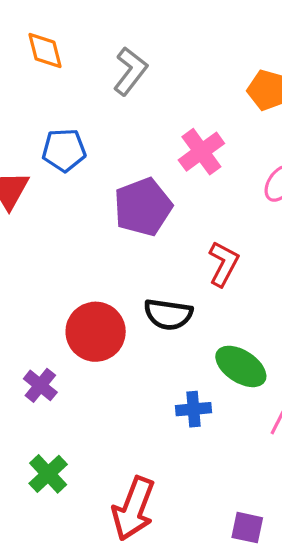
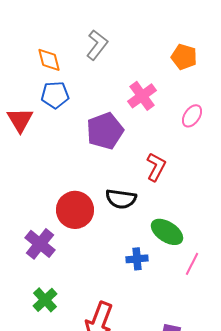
orange diamond: (45, 51) -> (49, 60), moved
purple cross: (40, 385) -> (40, 244), size x1.4

